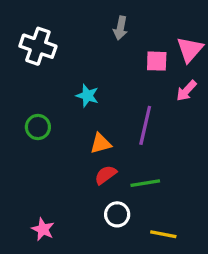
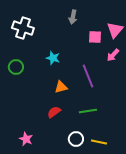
purple line: (145, 125) -> (88, 76), turned -35
green circle: (38, 127) -> (16, 67), moved
red semicircle: (106, 175) -> (54, 112), moved
white circle: (117, 214) -> (76, 139), moved

